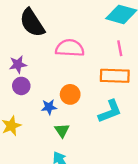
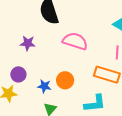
purple circle: (21, 86) -> (18, 74), moved

